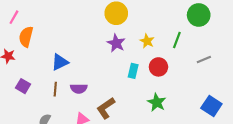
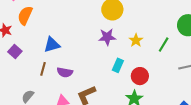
purple star: (116, 43) -> (107, 37), turned 30
red circle: (158, 67) -> (140, 76), moved
purple square: (23, 86) -> (15, 52), moved

